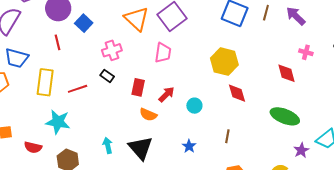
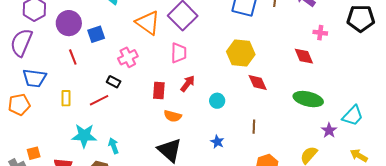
blue square: (84, 23) -> (96, 34), turned 36
black rectangle: (107, 76) -> (114, 82), moved
yellow rectangle: (45, 82) -> (66, 98), size x0.6
red arrow: (166, 94) -> (188, 84), moved
cyan arrow: (108, 145) -> (113, 146), moved

